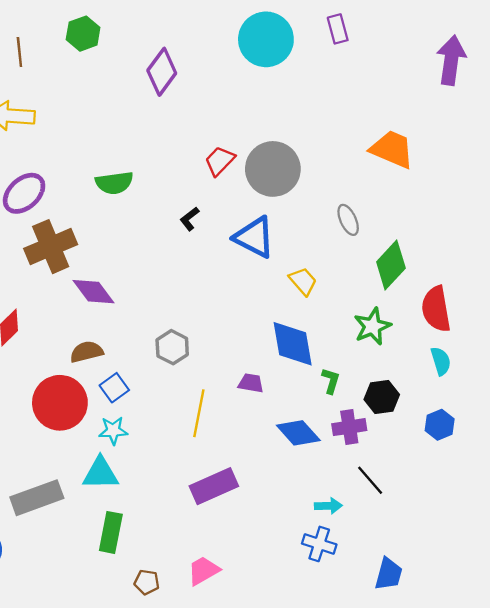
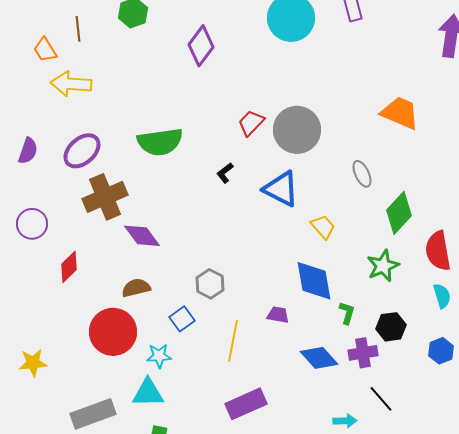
green semicircle: (114, 183) -> (160, 142), size x1.4
blue square: (114, 388) -> (182, 319), moved

